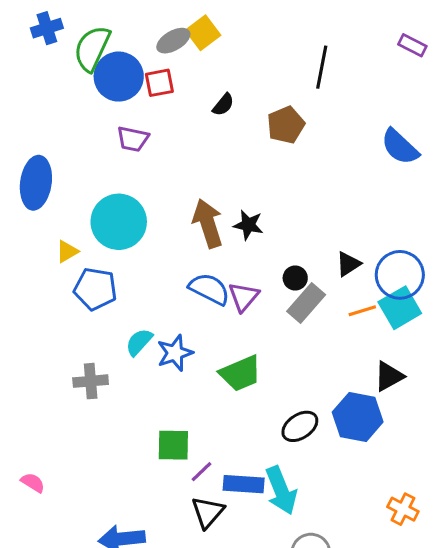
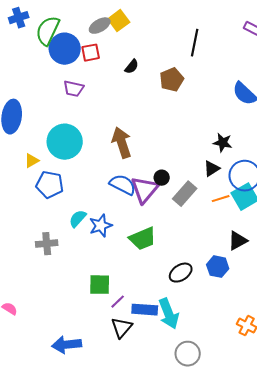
black star: (248, 225) -> (223, 143), moved
black circle: (295, 278) -> (162, 178), moved
purple triangle: (244, 297) -> (145, 190), size x1.4
blue hexagon: (358, 417) -> (218, 267), size x0.7

